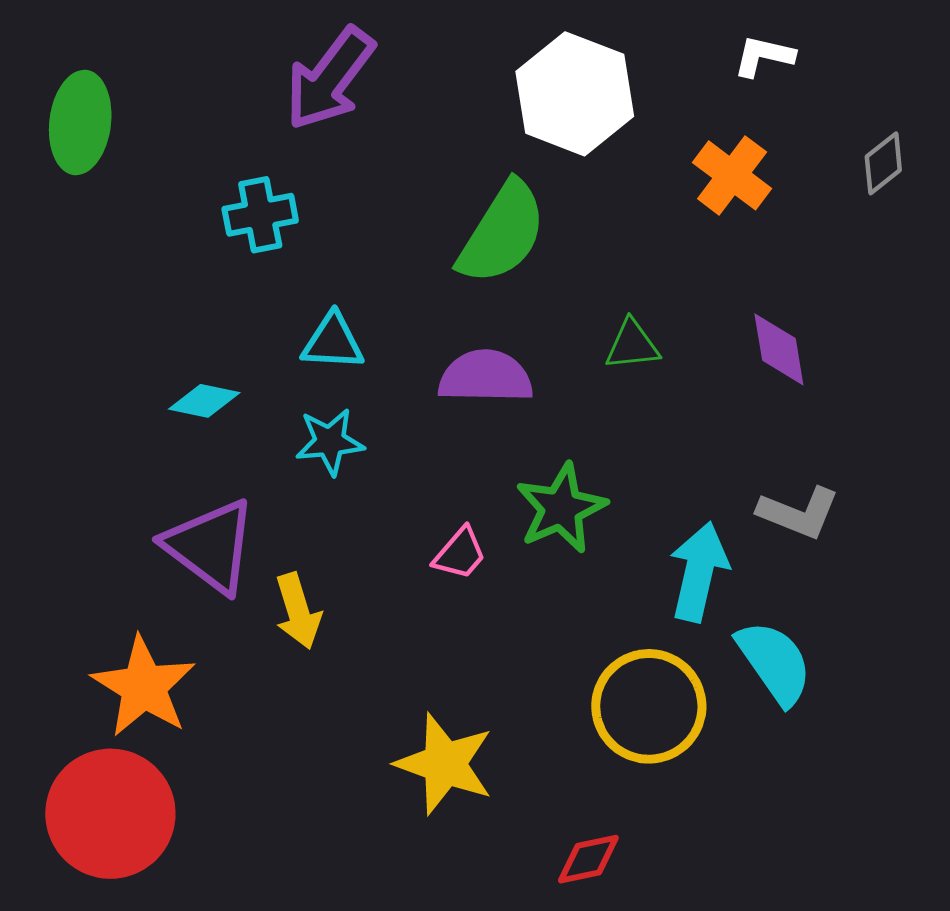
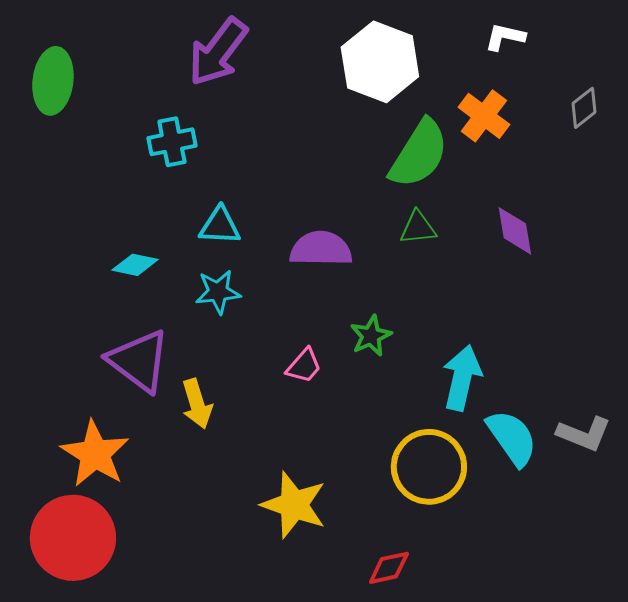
green semicircle: (502, 233) -> (419, 154), moved
green star: (561, 508) -> (371, 336), size x0.7
gray L-shape: (799, 513) -> (584, 434), moved

